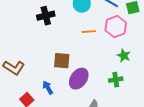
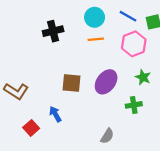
orange line: (89, 32) -> (96, 39), moved
purple ellipse: (79, 79) -> (106, 82), moved

